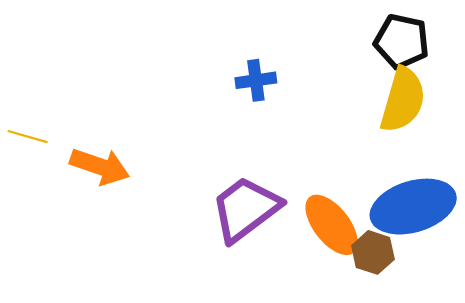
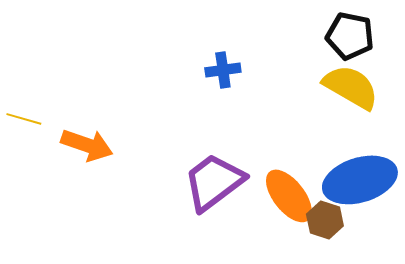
yellow semicircle: (403, 100) -> (351, 87), turned -76

